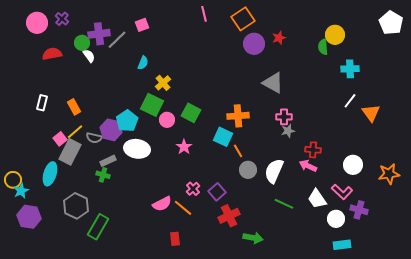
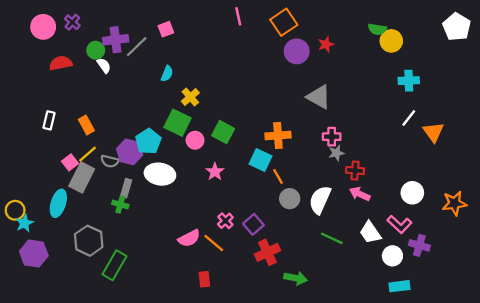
green semicircle: (323, 47) -> (377, 29), moved, turned -77
red cross: (313, 150) -> (355, 171), moved
gray rectangle: (108, 161) -> (126, 188), turned -49

